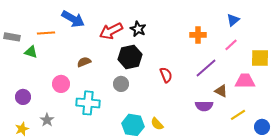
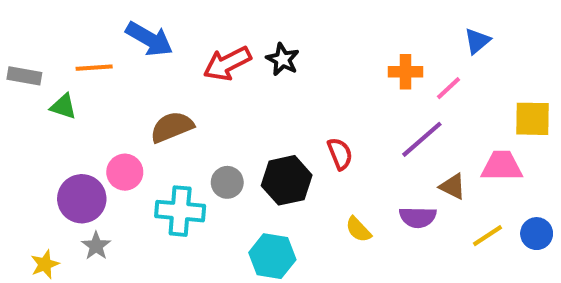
pink line: (231, 45) -> (449, 88), moved
black hexagon: (130, 57) -> (287, 180), moved
brown semicircle: (84, 62) -> (172, 127), size x1.5
gray circle: (121, 84) -> (227, 182), moved
purple circle: (23, 97) -> (82, 199), moved, size x1.5
yellow semicircle: (157, 124) -> (358, 229), moved
blue circle: (262, 127) -> (537, 234), moved

